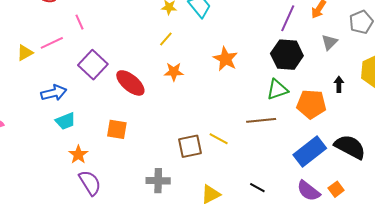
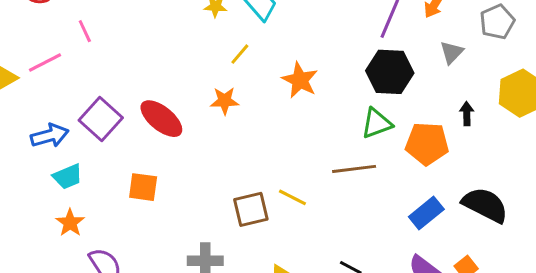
yellow line: (166, 39) -> (240, 54), moved
purple square: (93, 65) -> (101, 119), moved
blue rectangle: (310, 152) -> (426, 213), size x0.7
orange star: (78, 155) -> (70, 223), moved

